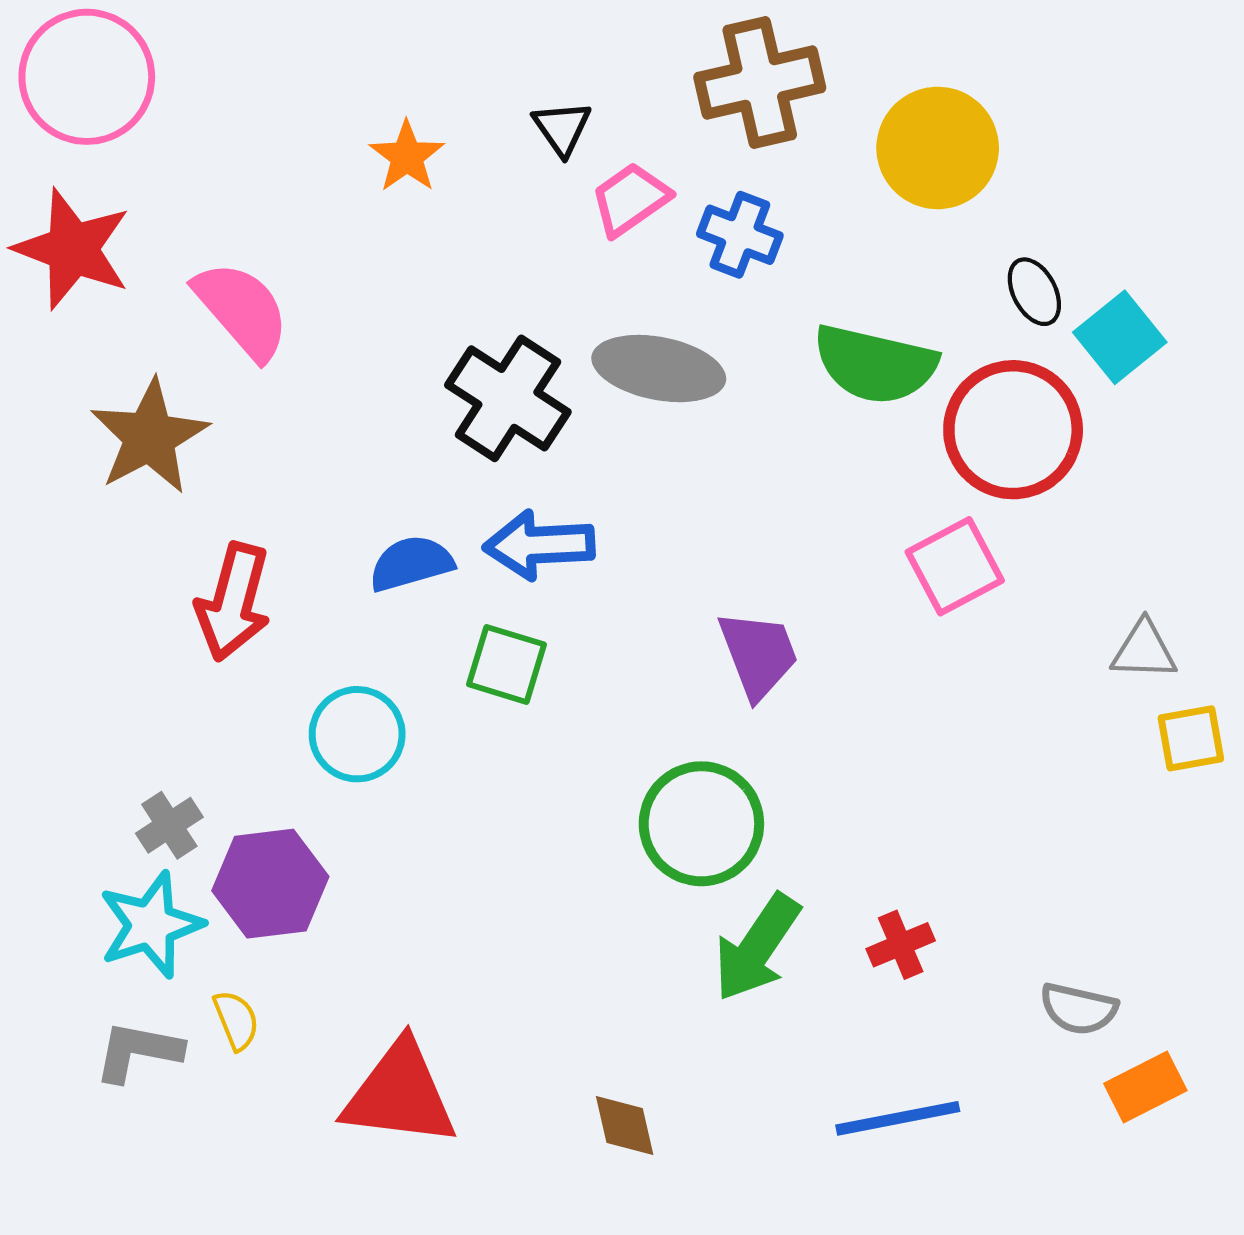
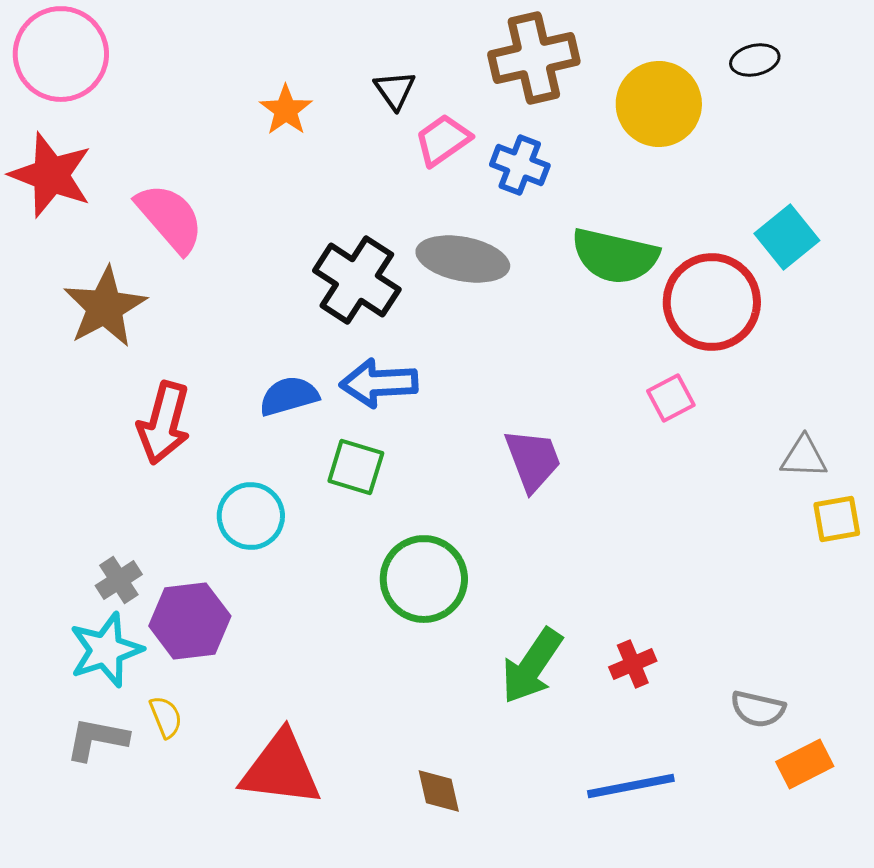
black ellipse: (1034, 292) -> (755, 60), moved, turned -75
pink square: (955, 566) -> (671, 398), size x0.7
green circle: (701, 824) -> (424, 579), moved

